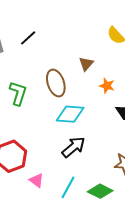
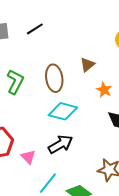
pink triangle: (36, 180) -> (28, 157), moved

